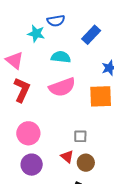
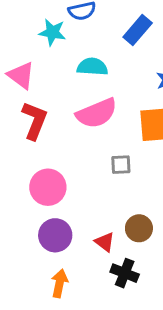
gray square: (80, 136) -> (121, 165), moved
red triangle: (67, 157) -> (105, 242), moved

